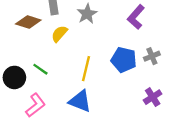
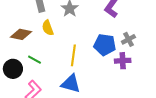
brown diamond: (28, 22) -> (21, 34), moved
yellow semicircle: (59, 34) -> (48, 28), turned -56
purple cross: (153, 97) -> (123, 61), moved, turned 35

